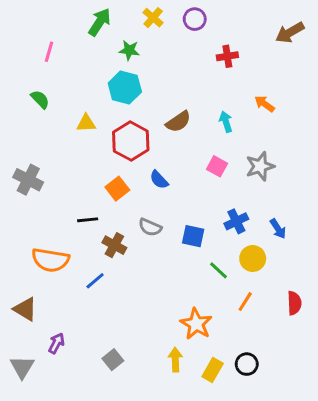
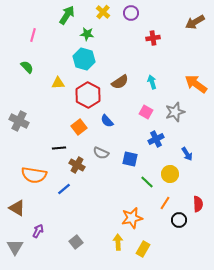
orange arrow: (265, 104) -> (196, 84), moved, size x1.6
blue cross: (236, 221) -> (156, 139), moved
orange star: (196, 324) -> (132, 218), turned 30
black circle: (247, 364) -> (179, 220), moved

